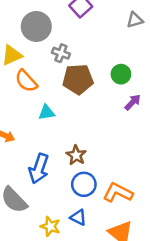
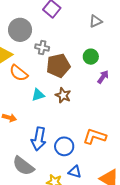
gray triangle: (135, 20) -> (96, 21), moved
brown star: (76, 155) -> (63, 95), moved
blue circle: (84, 184) -> (64, 146), moved
orange L-shape: (118, 193) -> (95, 136), moved

